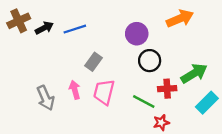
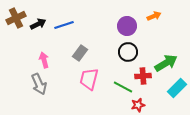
orange arrow: (180, 18) -> (154, 16), size x0.6
purple circle: (137, 34) -> (127, 26), moved
pink arrow: (75, 90) -> (44, 60), moved

